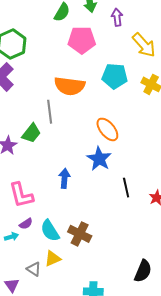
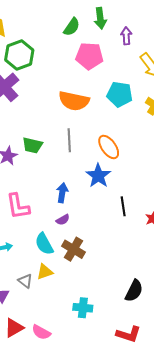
gray line: (50, 112) -> (69, 140), moved
green trapezoid: (31, 133) -> (32, 145), turned 60
purple semicircle: (26, 224) -> (63, 220), moved

